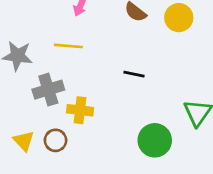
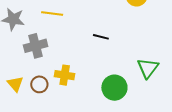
yellow cross: (80, 110) -> (65, 75), moved

